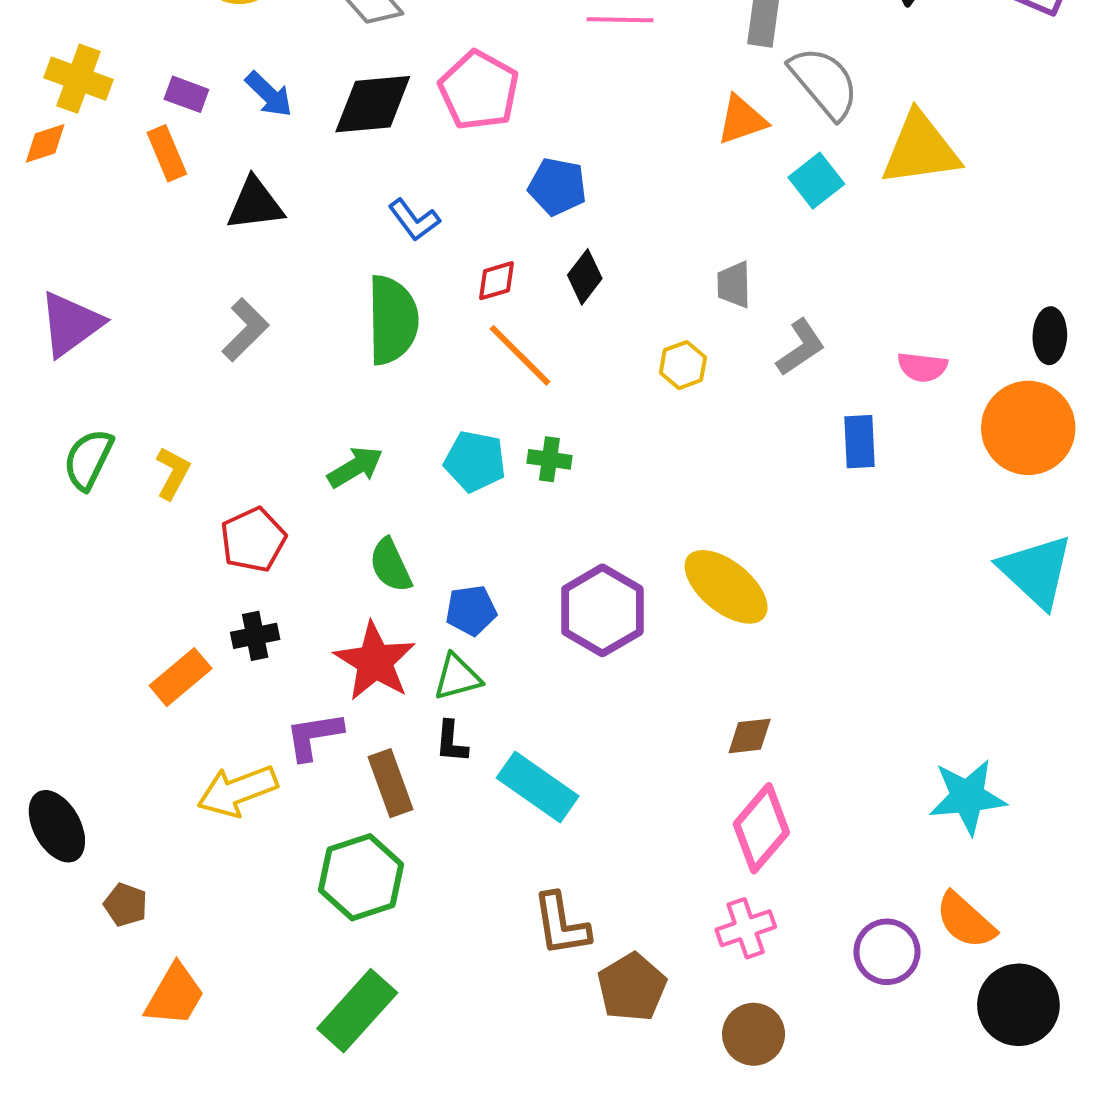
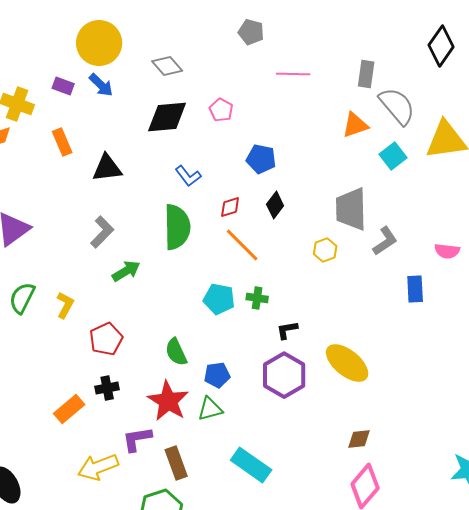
pink pentagon: (479, 90) -> (221, 110), size x0.6
purple rectangle: (186, 94) -> (63, 86), moved
blue arrow: (269, 94) -> (101, 85), moved
gray trapezoid: (734, 285) -> (351, 209), size x1.8
green arrow: (355, 467) -> (126, 271), moved
black L-shape: (451, 742) -> (287, 330), moved, turned 75

